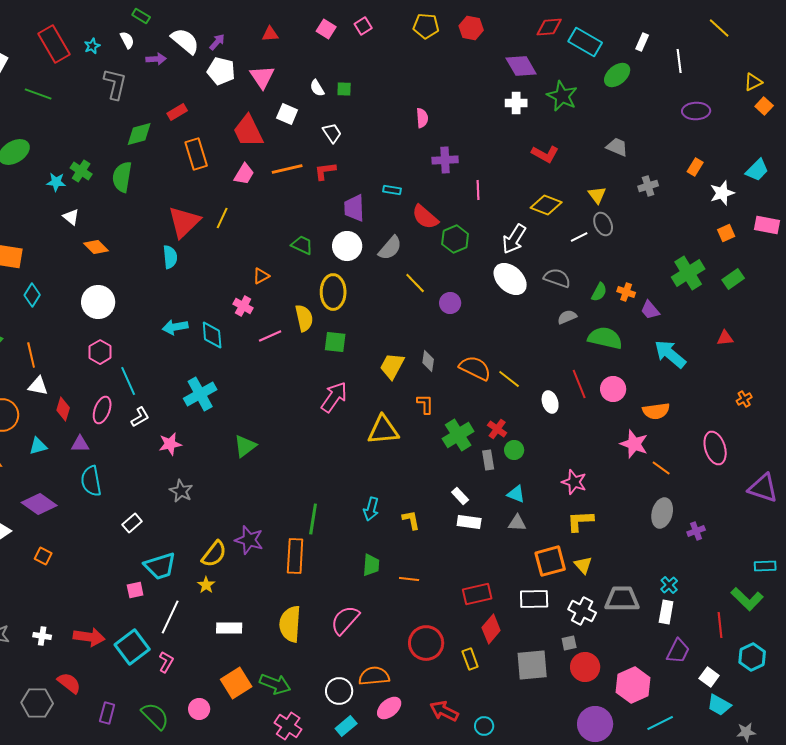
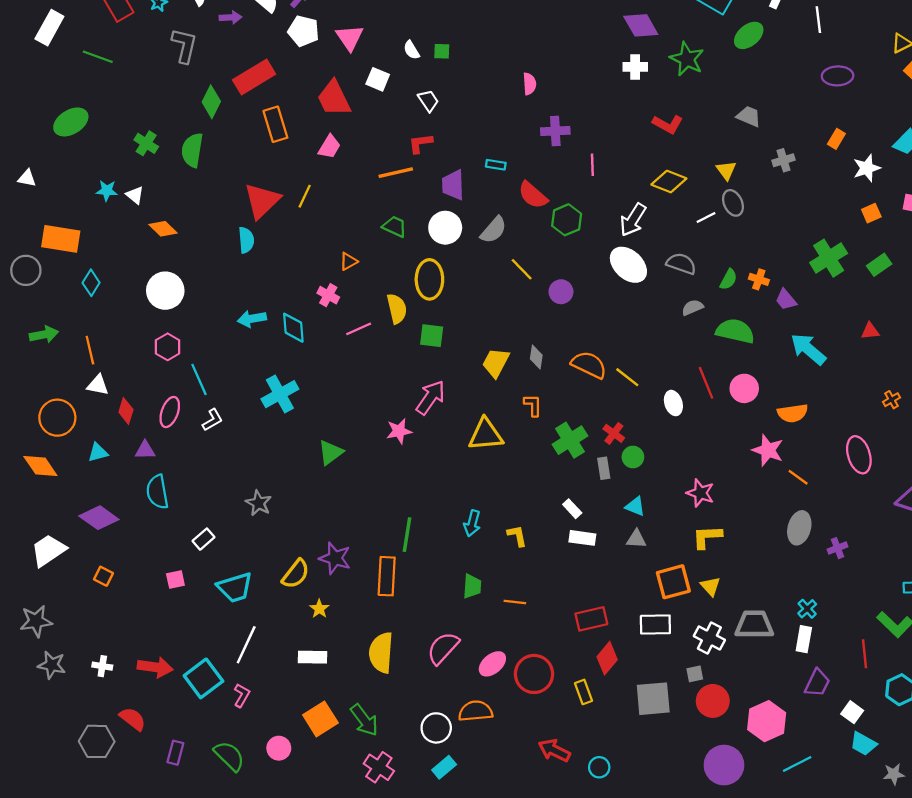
red rectangle: (177, 112) -> (254, 77), size x1.8
green diamond: (139, 134) -> (211, 102), turned -48
orange line: (287, 169) -> (396, 173), moved
cyan star: (56, 182) -> (107, 191), moved
pink star: (170, 444) -> (399, 431), moved
yellow star: (206, 585) -> (319, 609), moved
pink square: (135, 590) -> (175, 580), moved
green arrow: (275, 684) -> (364, 720), turned 32
pink ellipse: (389, 708) -> (492, 664), moved

